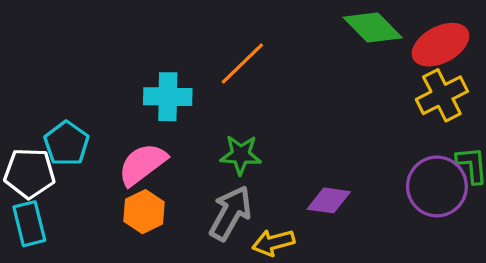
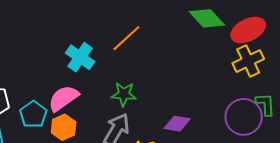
cyan cross: (168, 97) -> (80, 57), turned 32
cyan pentagon: (67, 144) -> (33, 114), moved

